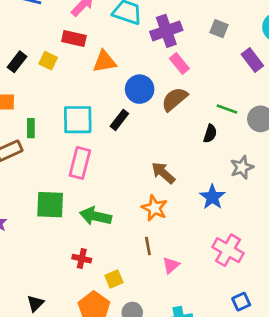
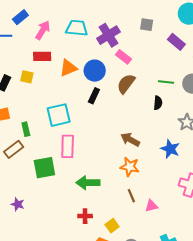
blue circle: (140, 89) -> (95, 71), moved
black rectangle: (119, 120) -> (94, 96), moved
green square: (50, 205) -> (44, 168), moved
pink triangle: (171, 265) -> (151, 206), turned 40

